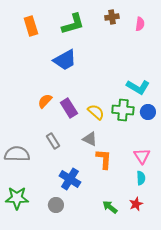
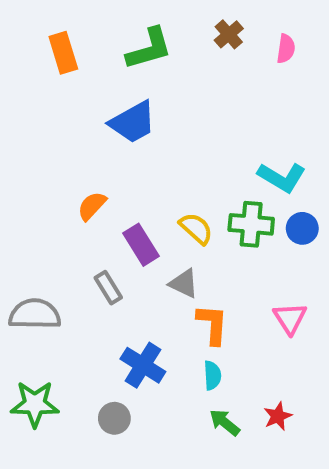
brown cross: (112, 17) -> (229, 34), turned -32
purple rectangle: (69, 108) -> (141, 245), moved
cyan semicircle: (141, 178) -> (212, 375), moved

